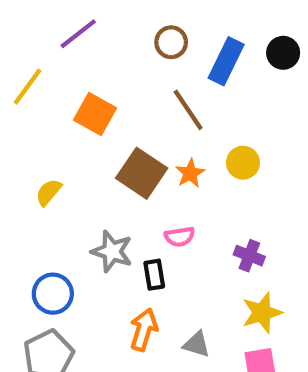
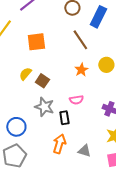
orange square: (95, 114) -> (36, 42), turned -36
brown square: (142, 173) -> (42, 81), moved, size x0.6
yellow semicircle: (49, 192) -> (25, 74), moved

